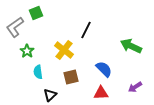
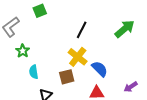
green square: (36, 13) -> (40, 11), moved
green arrow: (131, 46) -> (125, 29), moved, turned 115
yellow cross: (64, 50) -> (78, 57), moved

